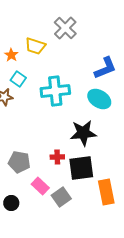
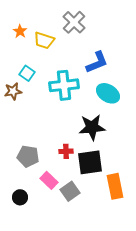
orange star: (11, 55) -> (20, 31), moved
blue L-shape: (105, 68) -> (97, 62), moved

